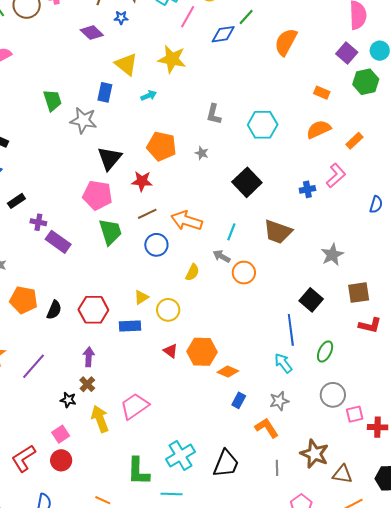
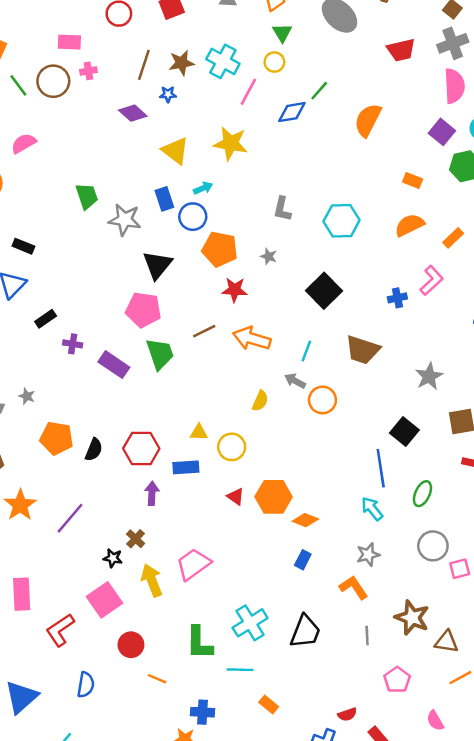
blue rectangle: (105, 92) -> (164, 199), moved, turned -30
red star: (142, 181) -> (235, 290), moved
purple rectangle: (58, 242) -> (114, 365), moved
blue circle: (156, 245) -> (193, 217), moved
yellow triangle: (141, 297) -> (199, 432), turned 35
purple arrow: (89, 357) -> (152, 493), moved
blue rectangle: (239, 400) -> (303, 560), moved
pink square: (61, 434) -> (104, 600), size x1.6
red circle: (61, 460) -> (131, 645), moved

